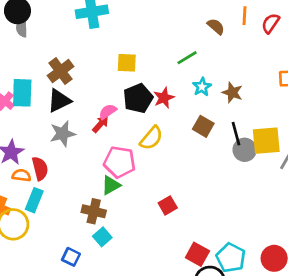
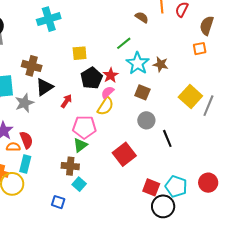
brown cross: (61, 71) -> (32, 66), turned -30
cyan star: (202, 87) -> (138, 63), size x1.6
black triangle: (59, 101) -> (45, 87), moved
pink semicircle: (108, 112) -> (107, 92), moved
gray star: (63, 134) -> (24, 103), moved
black line: (236, 134) -> (167, 138), moved
yellow square: (266, 141) -> (190, 97), turned -35
gray circle: (245, 150) -> (146, 120), moved
red square: (168, 205) -> (124, 154), size x1.6

